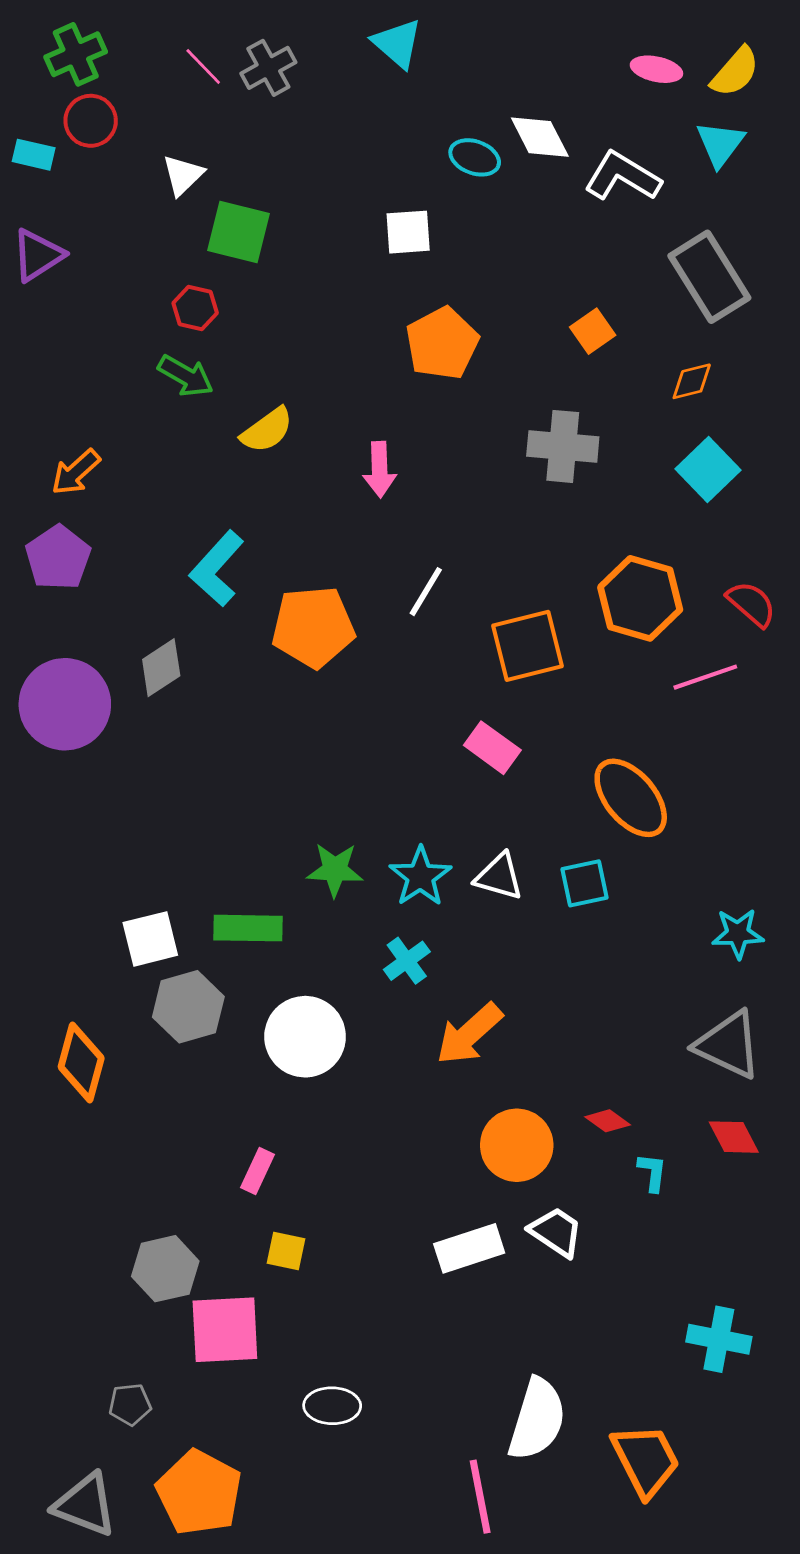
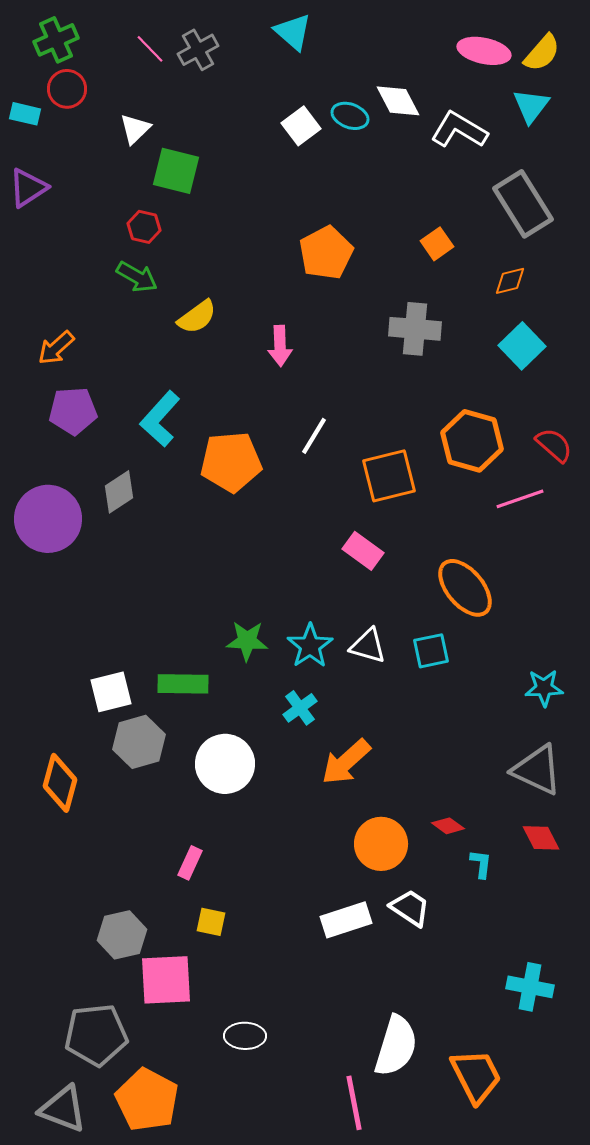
pink ellipse: (656, 69) -> (484, 51), size x1.4
white square: (408, 232) -> (301, 126), moved, turned -33
purple pentagon: (58, 558) -> (73, 411), moved, turned 30
gray pentagon: (130, 1404) -> (96, 1035), size x2.0

